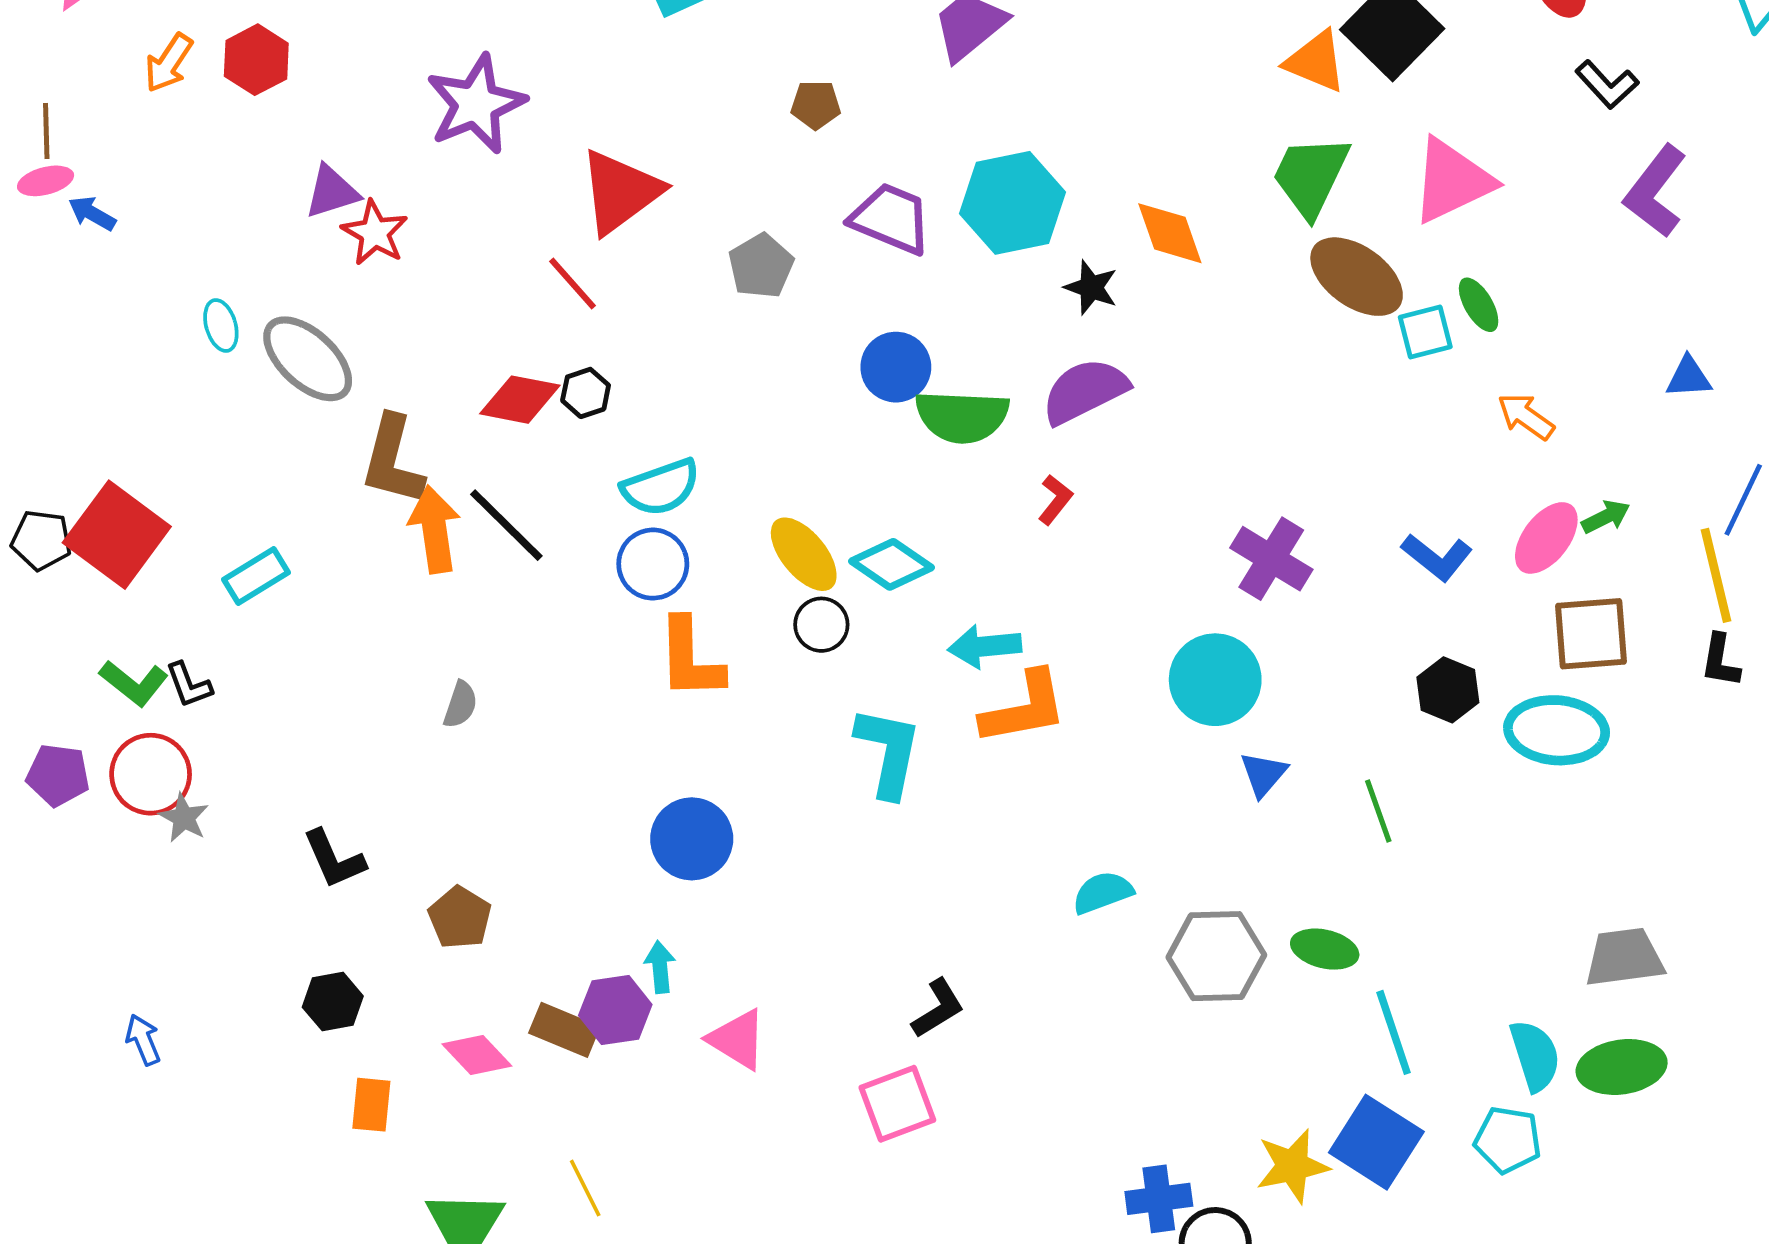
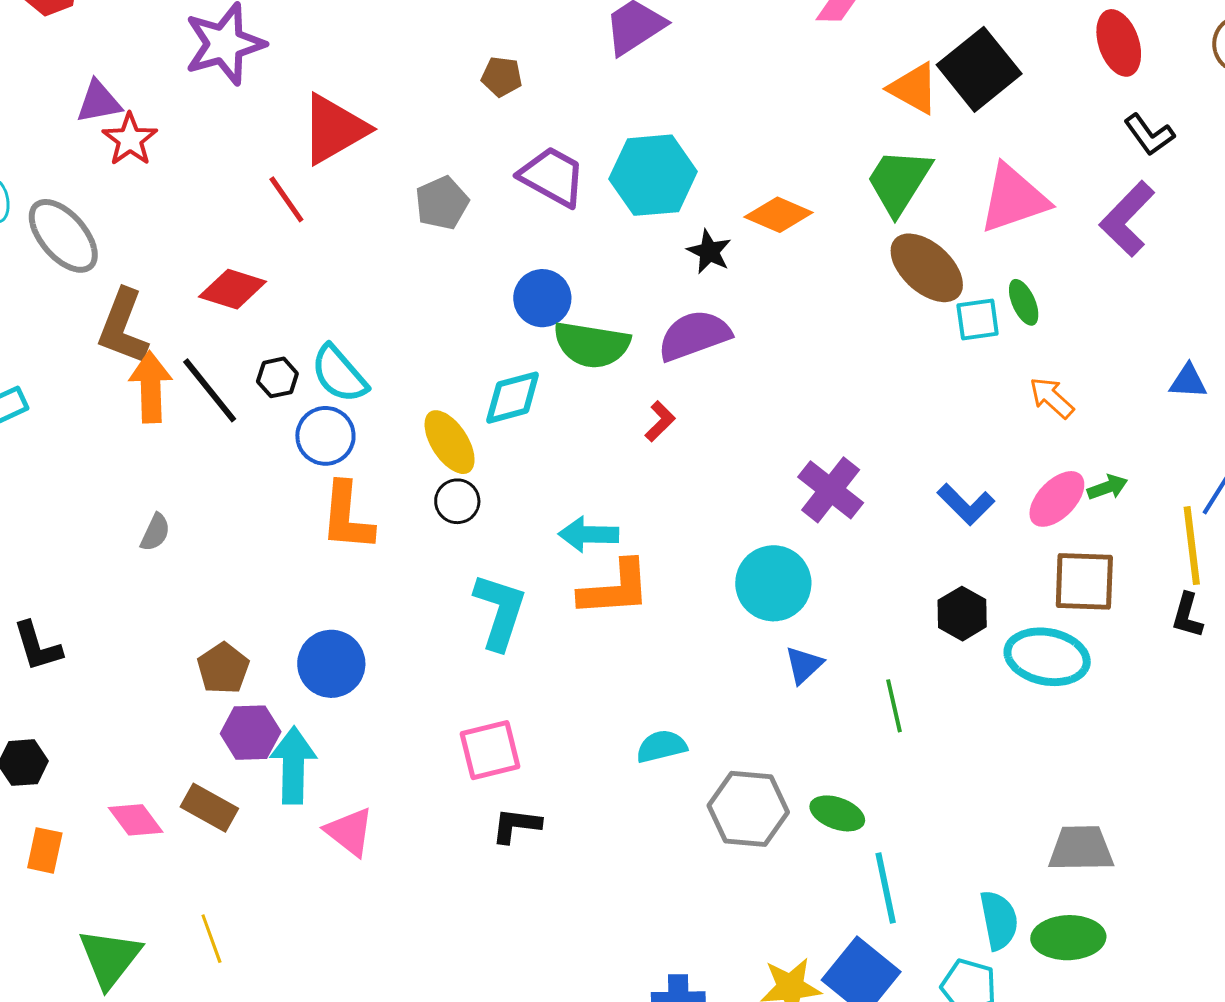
purple L-shape: (1655, 191) -> (1127, 219), moved
orange diamond: (1170, 233) -> (779, 215), turned -54
black hexagon: (586, 393) -> (277, 377), moved
cyan semicircle: (661, 487) -> (339, 374), turned 62
cyan diamond: (891, 564) -> (513, 398), moved, turned -56
brown pentagon: (460, 918) -> (223, 668), moved
cyan arrow: (660, 967) -> (293, 765), size x1.8
black L-shape: (938, 1008) -> (516, 825), turned -148
purple hexagon: (615, 1010) -> (251, 733), moved
pink square: (897, 1104) -> (490, 750), moved

